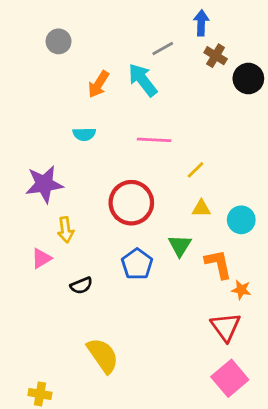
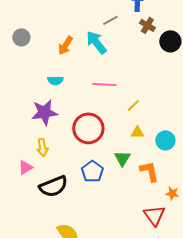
gray circle: (59, 41) -> (21, 37), moved
purple star: (44, 184) -> (44, 112), moved
black semicircle: (81, 285) -> (53, 186), size x1.8
orange star: (241, 290) -> (172, 193), moved

